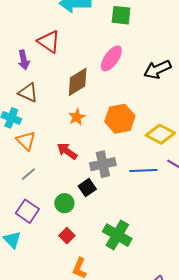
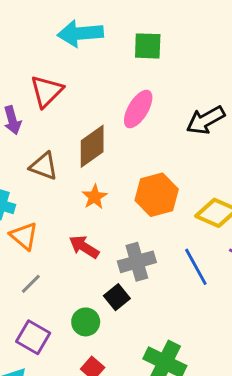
red triangle: (49, 42) -> (47, 91), turned 45
brown triangle: (28, 93) -> (44, 166), moved
blue line: (143, 171) -> (196, 267), turned 68

